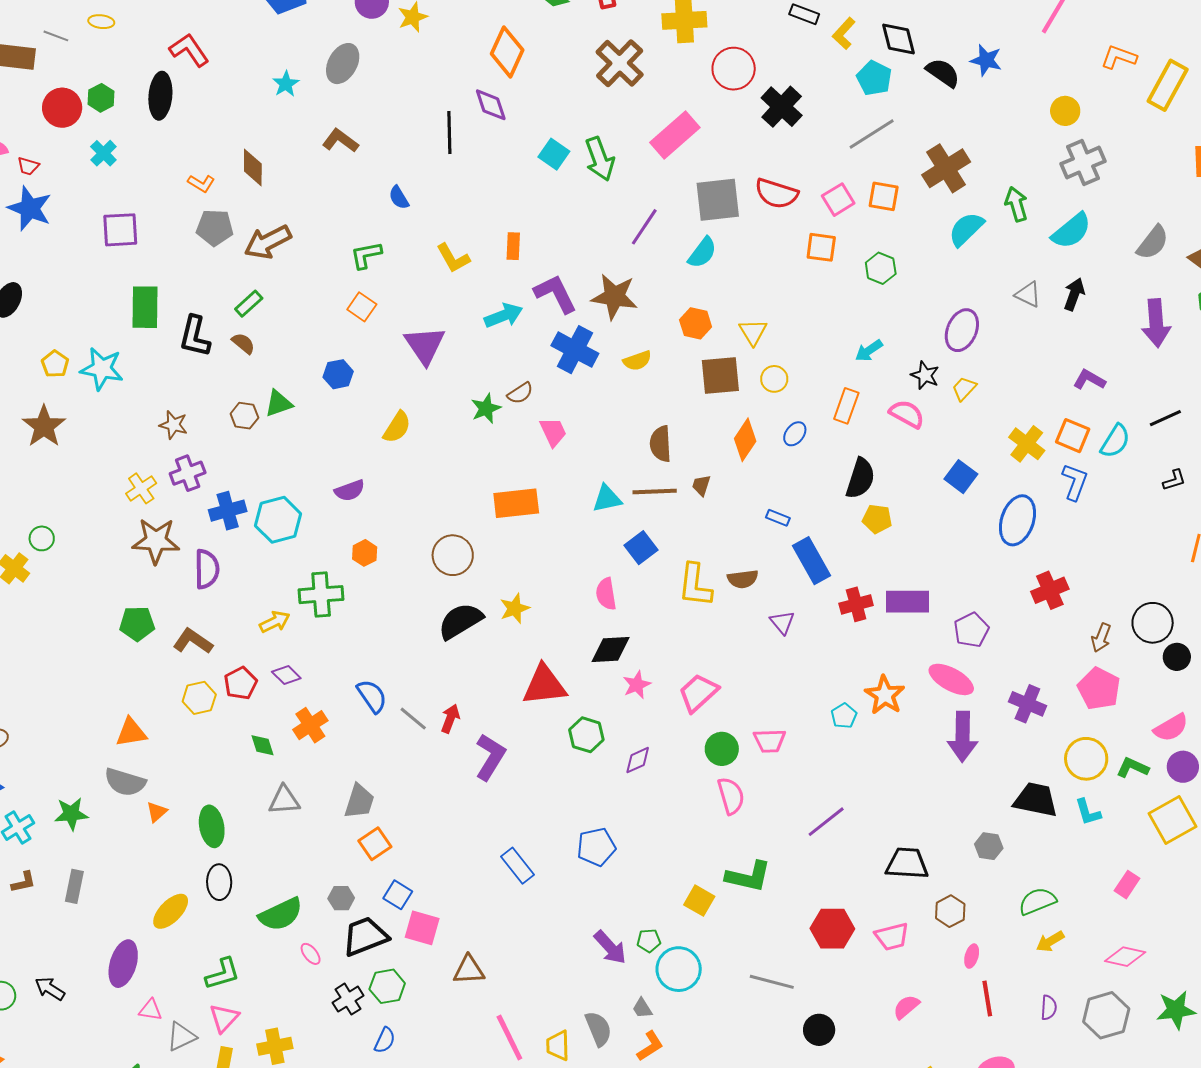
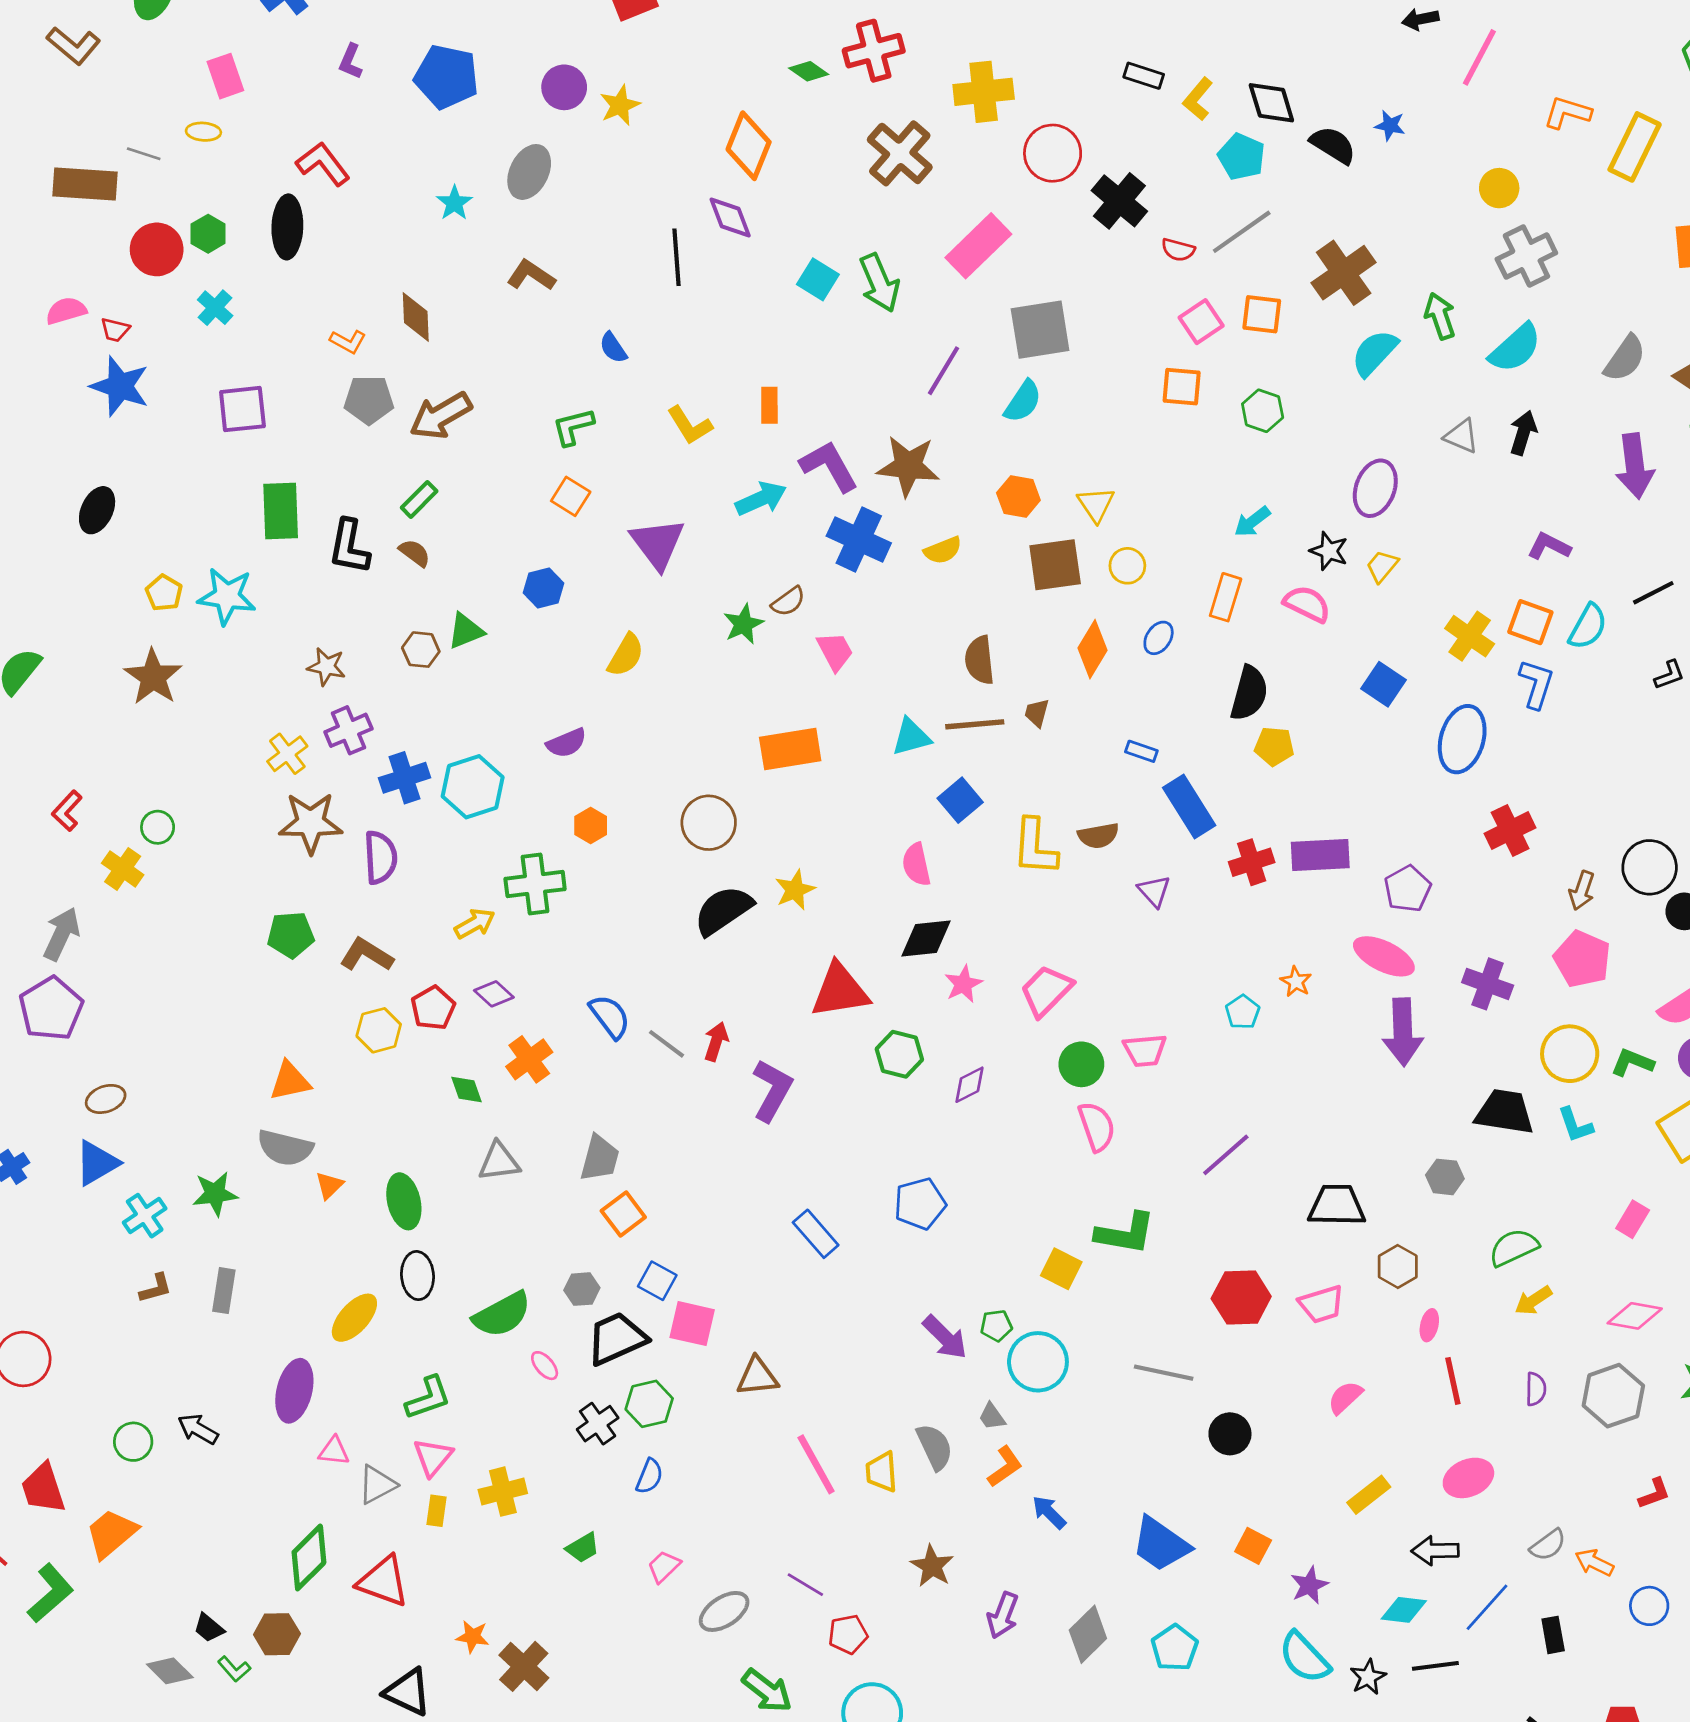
blue star: (986, 60) -> (1390, 125), size x0.7
red semicircle: (776, 194) -> (1178, 250), moved, size x0.6
orange star: (885, 695) -> (1296, 982), size x0.6

